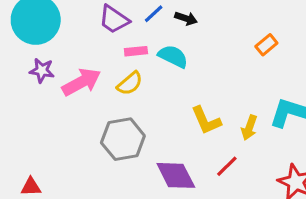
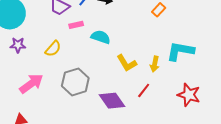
cyan semicircle: (173, 56) -> (101, 37), moved
pink arrow: (81, 82) -> (31, 84), moved
yellow semicircle: (130, 83) -> (53, 49), moved

